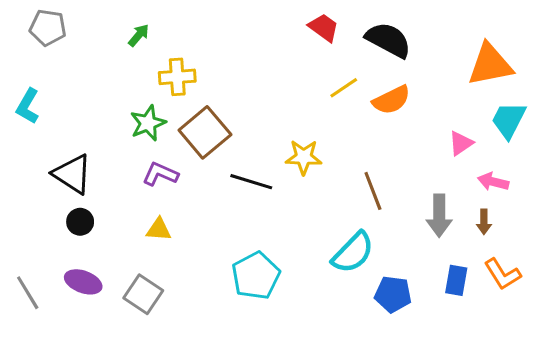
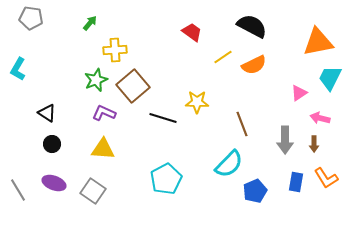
red trapezoid: (324, 28) -> (192, 32), moved
black triangle: (72, 174) -> (47, 113), size x0.7
yellow triangle: (159, 229) -> (103, 149), size x1.4
blue pentagon: (393, 294) -> (255, 191), turned -30

